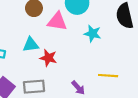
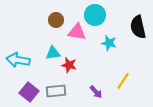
yellow line: (108, 76) -> (123, 81), turned -60

